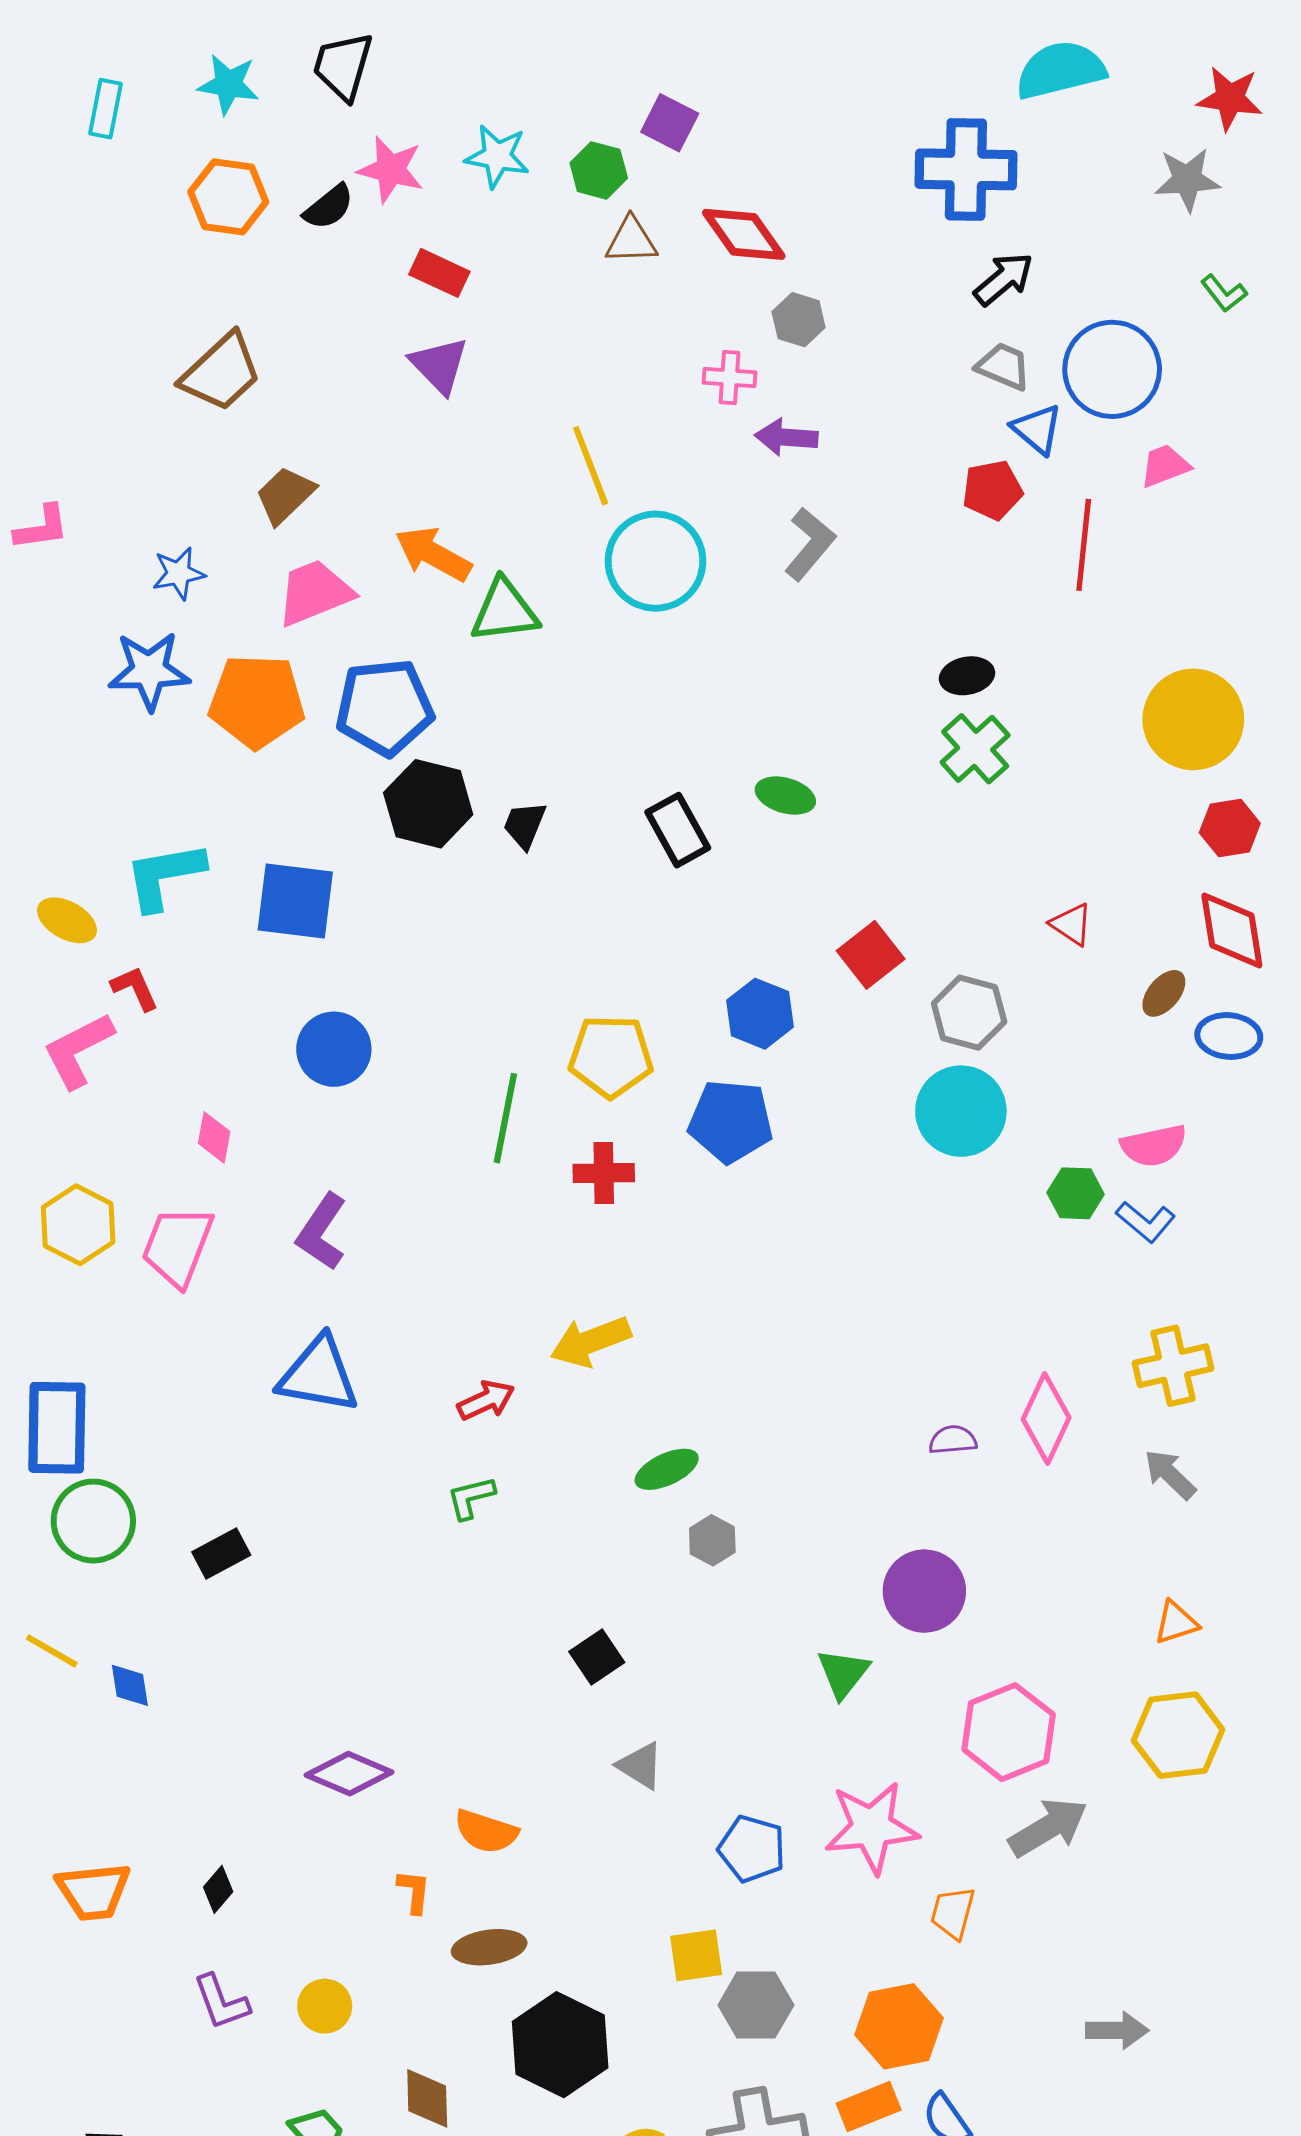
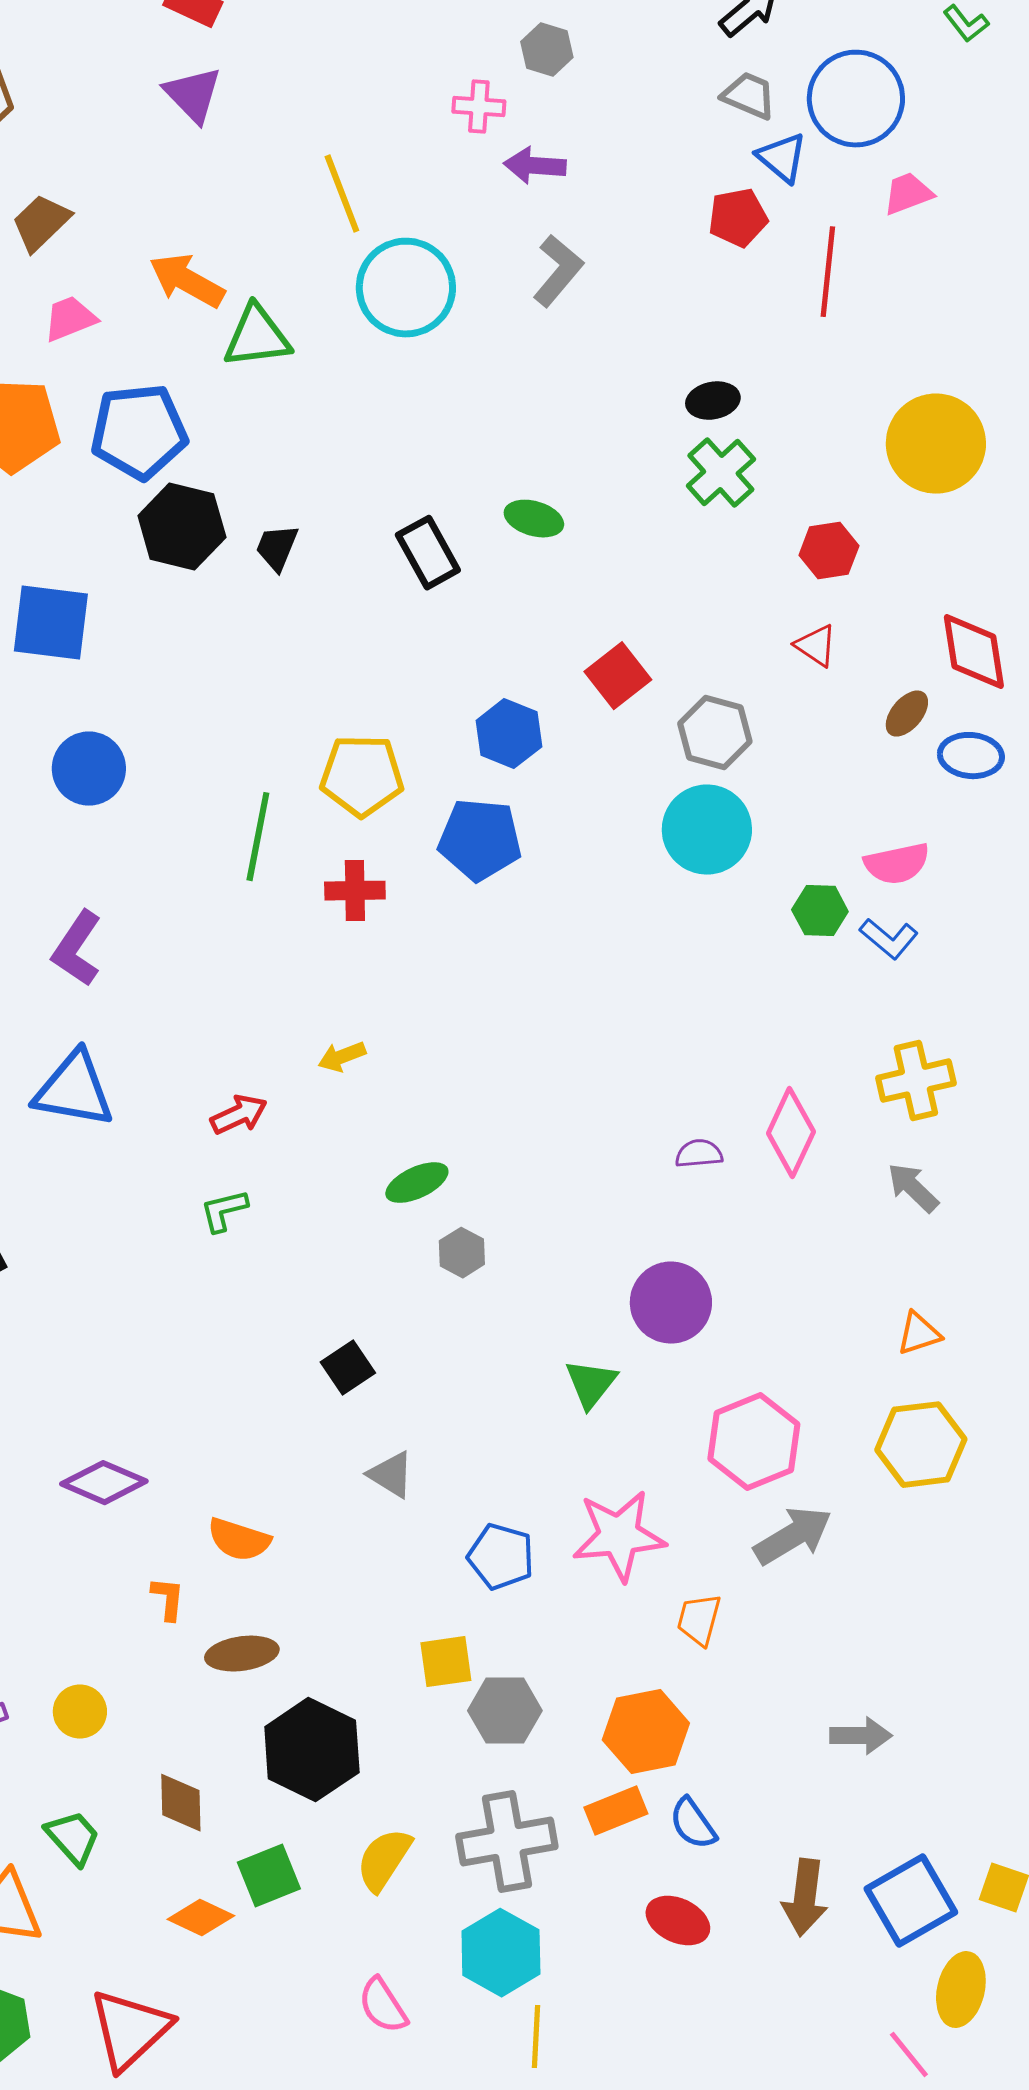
pink trapezoid: (315, 593) -> (70, 319), size x0.7
red hexagon: (1230, 828) -> (829, 551), moved
yellow arrow: (591, 1341) -> (342, 1057), size x0.6

